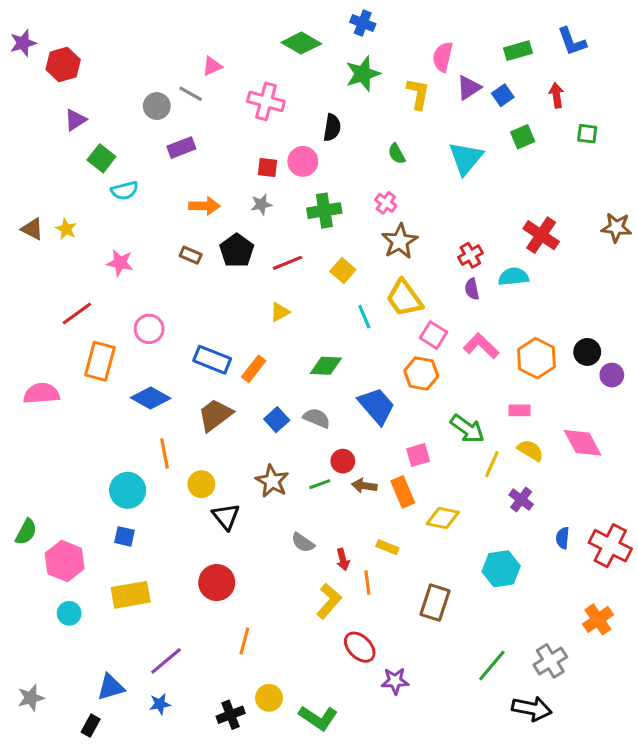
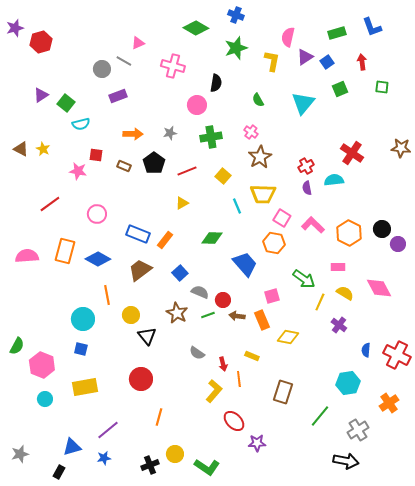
purple triangle: (75, 120) -> (41, 95), moved
red square: (267, 168) -> (96, 155), moved
yellow trapezoid: (404, 298) -> (263, 194), turned -52
orange rectangle: (100, 361) -> (65, 251), moved
gray semicircle: (317, 418) -> (200, 292), moved
cyan hexagon: (501, 569) -> (348, 383), moved
green line: (492, 666) -> (320, 416), moved

